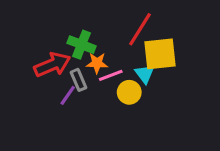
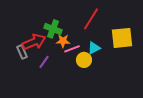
yellow square: (160, 54) -> (122, 38), moved
cyan triangle: (145, 74) -> (94, 48), turned 40
gray rectangle: (78, 80) -> (22, 52), moved

